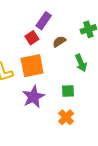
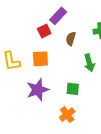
brown semicircle: (59, 42) -> (71, 39), turned -48
orange square: (32, 66) -> (40, 59), size x0.7

